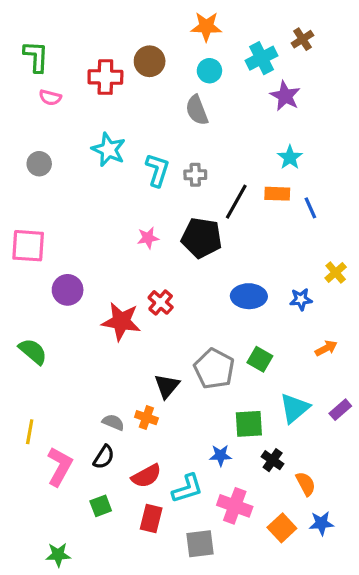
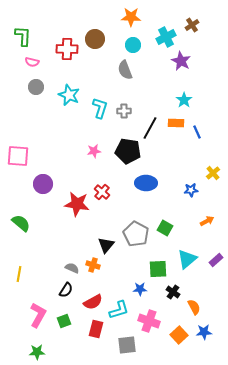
gray circle: (39, 164) -> (36, 87), moved
blue ellipse: (249, 296) -> (146, 183), moved
pink L-shape: (60, 466) -> (38, 315), moved

